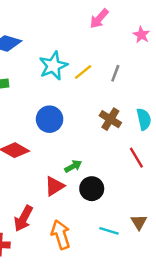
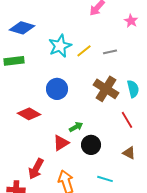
gray line: (115, 73) -> (110, 52), turned 56
brown cross: (110, 119) -> (106, 89), size x1.4
brown triangle: (139, 222) -> (129, 153), moved, turned -32

